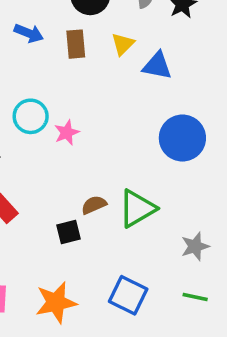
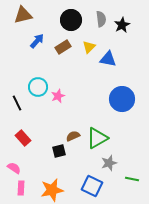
blue arrow: (29, 33) -> (37, 41), turned -70
brown rectangle: (76, 44) -> (63, 47), turned 63
gray star: (195, 246) -> (109, 163), moved
green line: (195, 297) -> (132, 179), moved

